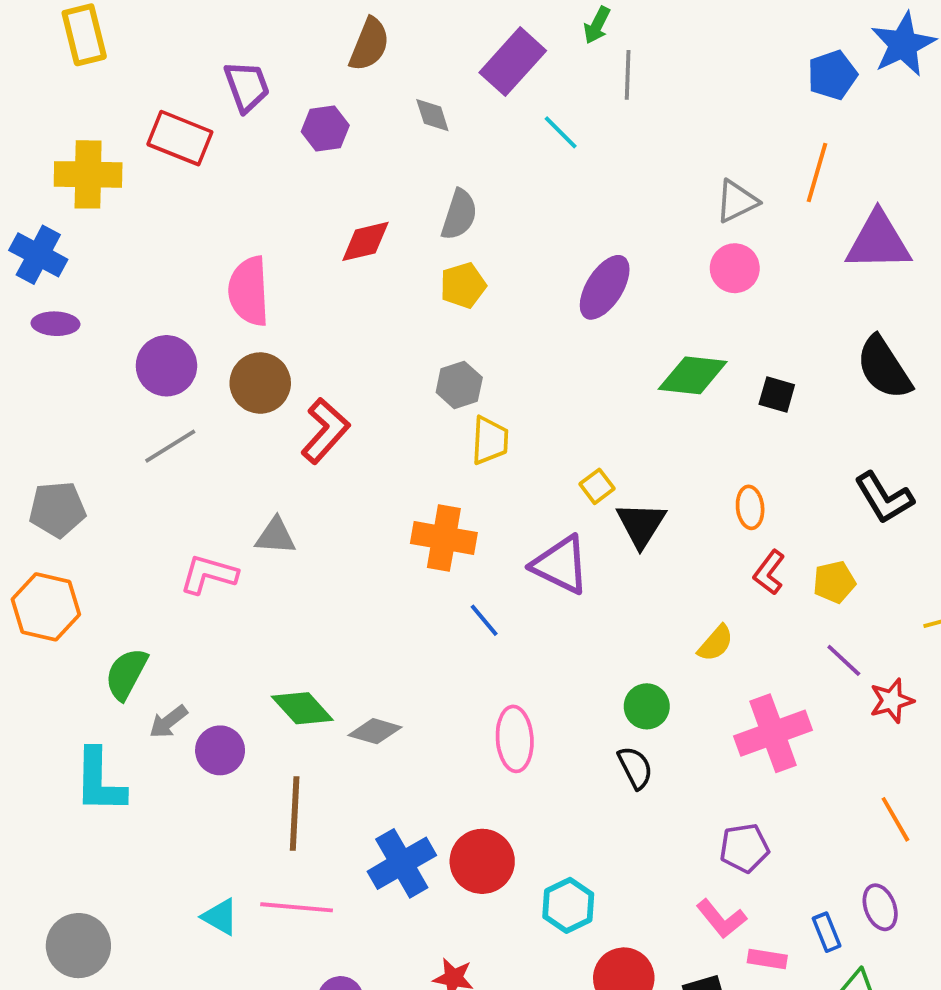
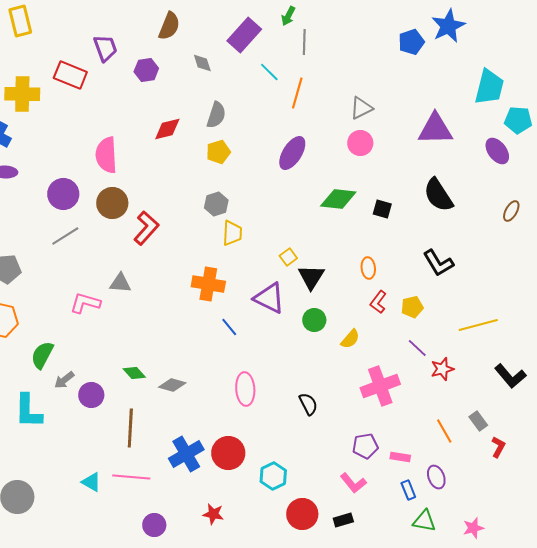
orange line: (817, 173) -> (297, 93), moved
green circle: (647, 706) -> (314, 320), moved
green diamond: (302, 708) -> (134, 373), size x0.7
pink rectangle: (767, 959) -> (400, 457), moved

